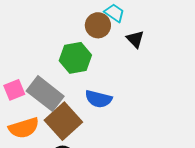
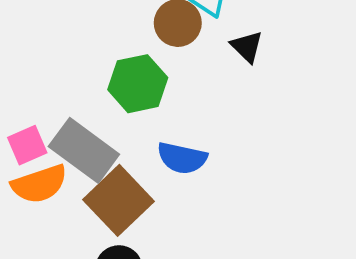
orange semicircle: (24, 128) -> (39, 184), moved

